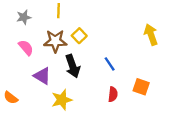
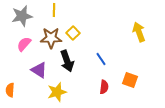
gray star: (24, 17) -> (22, 16), size x1.5
pink semicircle: (26, 48) -> (24, 44), turned -98
orange semicircle: (11, 98) -> (10, 90), turned 56

